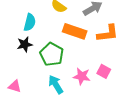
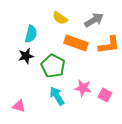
pink square: (104, 71) -> (105, 95), moved
pink triangle: (15, 86) -> (19, 106), moved

